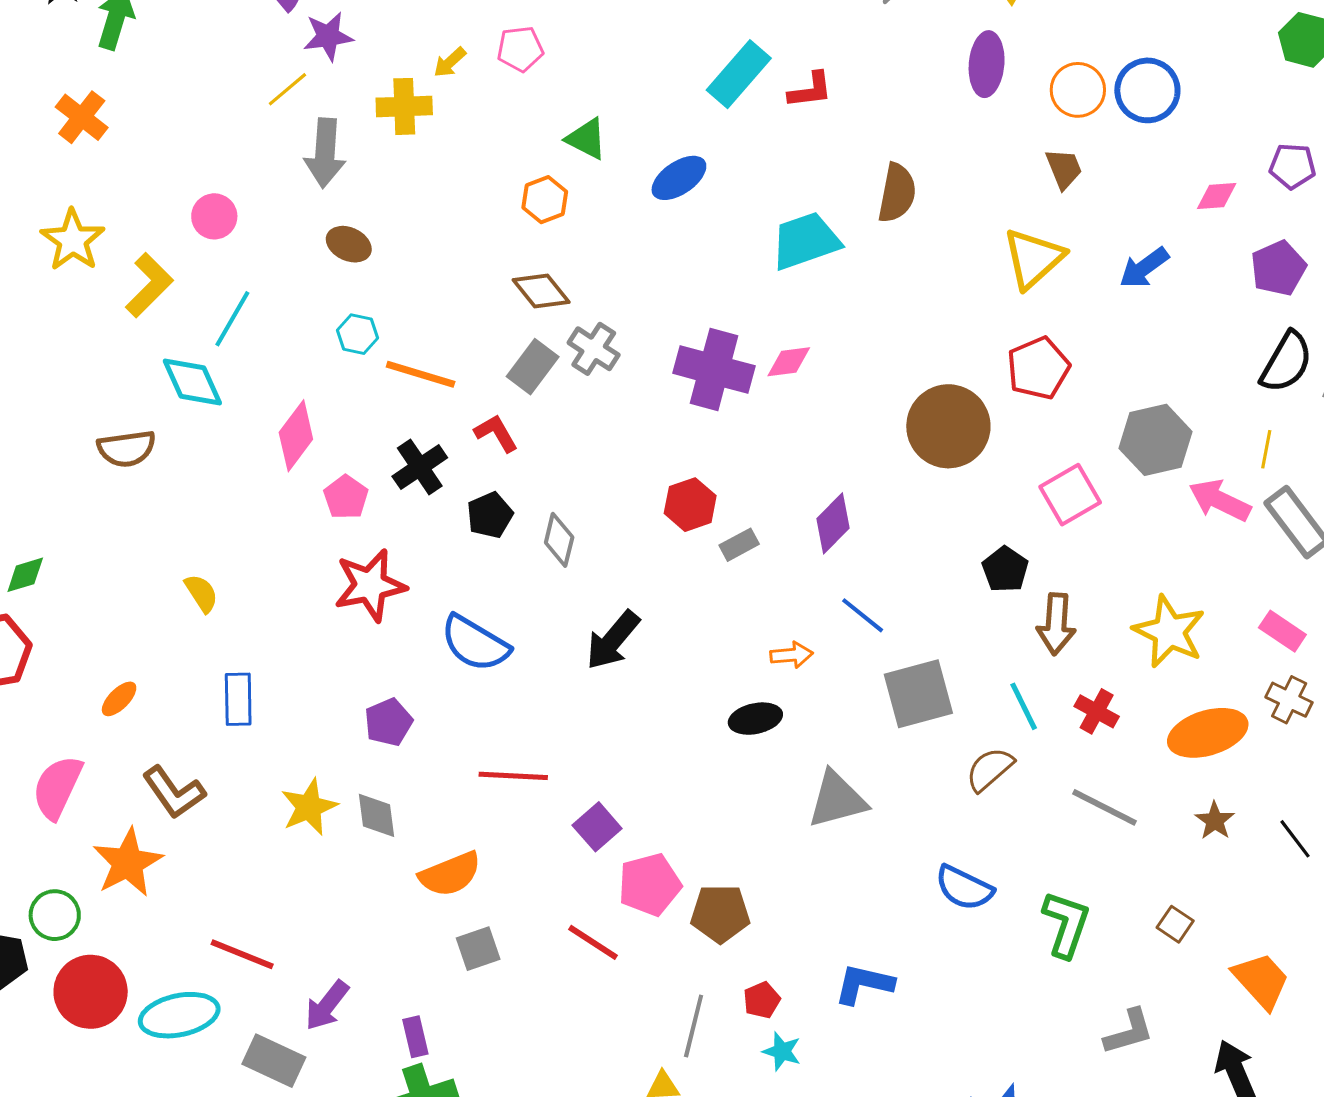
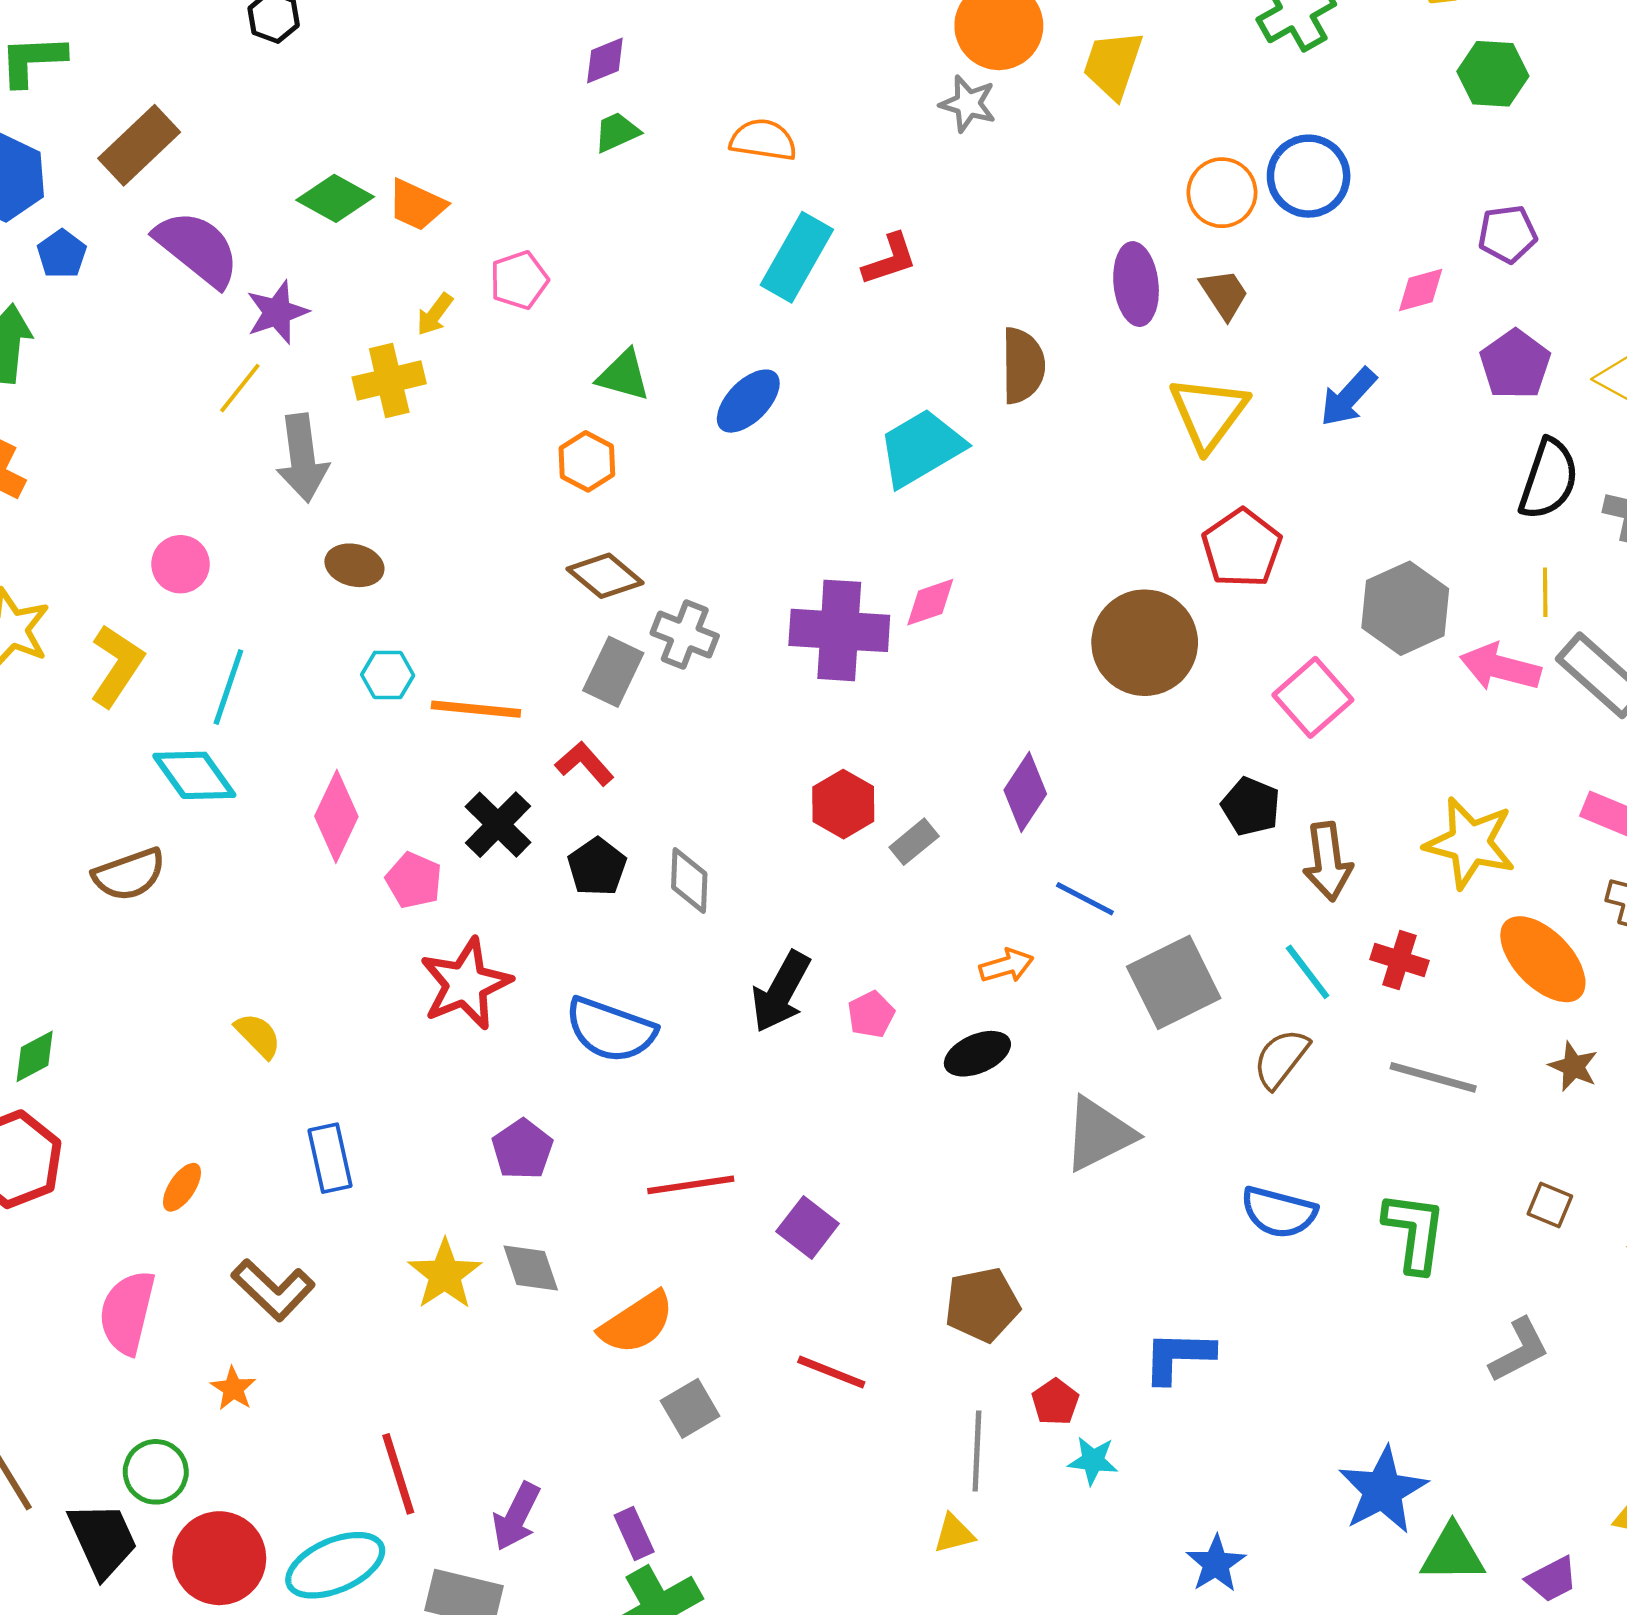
purple ellipse: (987, 64) -> (1136, 284), moved
orange ellipse: (1208, 733) -> (1543, 959), turned 74
orange star: (128, 863) -> (233, 1389), size x0.5
pink pentagon: (650, 885) -> (871, 1014), moved, size x0.6
red line: (242, 954) -> (398, 1474), turned 62

